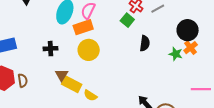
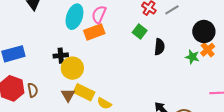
green square: (127, 20) -> (140, 31), moved
yellow circle: (89, 50) -> (72, 68), moved
brown triangle: (62, 75) -> (68, 95), moved

